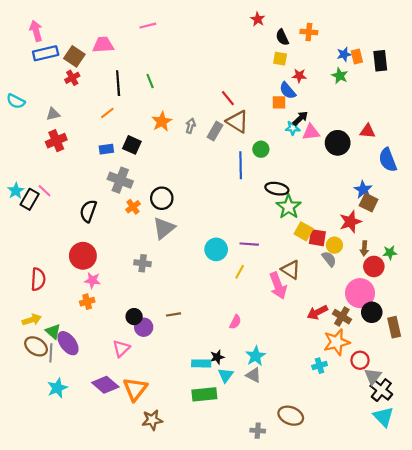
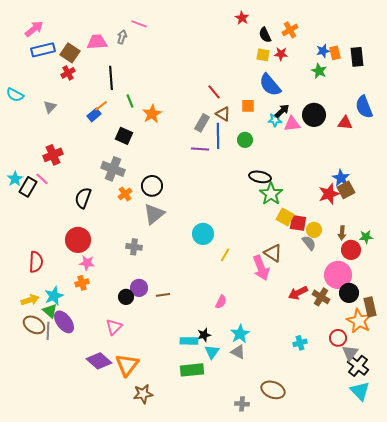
pink line: (148, 26) -> (139, 24), turned 35
pink arrow: (36, 31) -> (34, 29), turned 66
orange cross: (309, 32) -> (290, 30), turned -35
red star: (299, 76) -> (281, 54), moved
green line: (150, 81) -> (130, 101), moved
blue semicircle: (288, 91) -> (270, 85), size x1.4
orange square: (279, 102) -> (248, 106), moved
gray triangle: (53, 114) -> (50, 107), turned -32
brown triangle: (237, 122) -> (223, 114), size x0.7
gray arrow: (191, 126) -> (122, 37), moved
red cross: (56, 141) -> (53, 155), moved
black circle: (338, 143) -> (314, 115), moved
blue rectangle: (106, 149) -> (94, 115), moved, turned -32
blue semicircle: (388, 160) -> (364, 107), moved
blue line: (241, 165) -> (218, 136), moved
brown square: (369, 203) -> (346, 190), turned 36
red star: (350, 222) -> (329, 194), moved
purple line: (249, 244) -> (200, 149), moved
purple circle: (144, 327) -> (139, 288), moved
orange star: (337, 342) -> (359, 321), moved, turned -30
cyan star: (57, 388) -> (54, 296), moved

